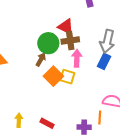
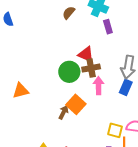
brown arrow: (41, 59) -> (63, 112), moved
yellow square: (67, 77) -> (115, 130), moved

